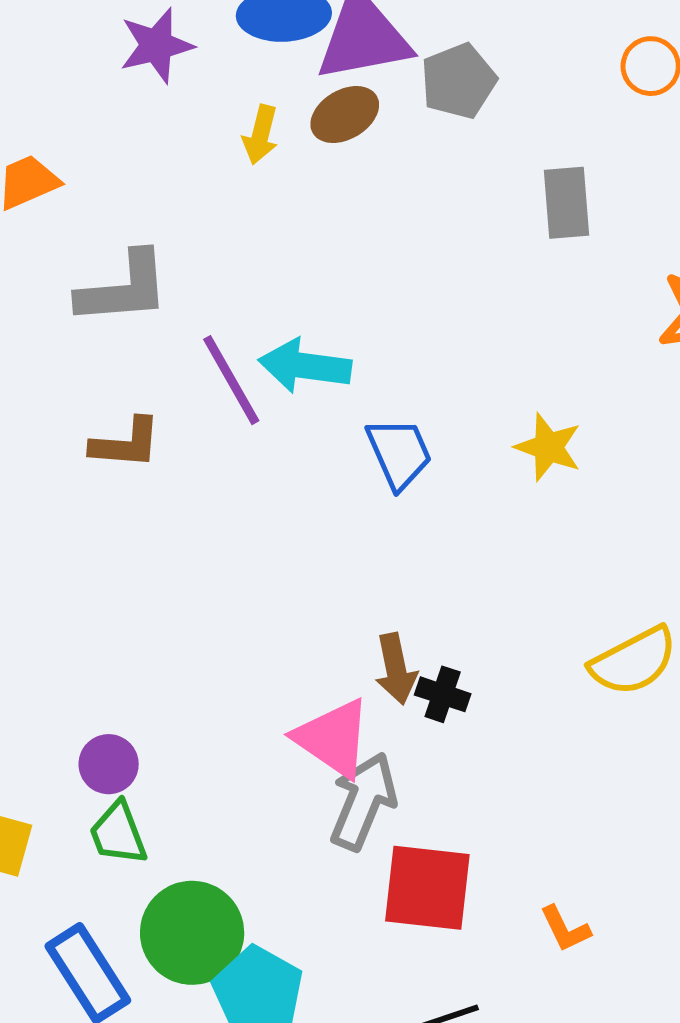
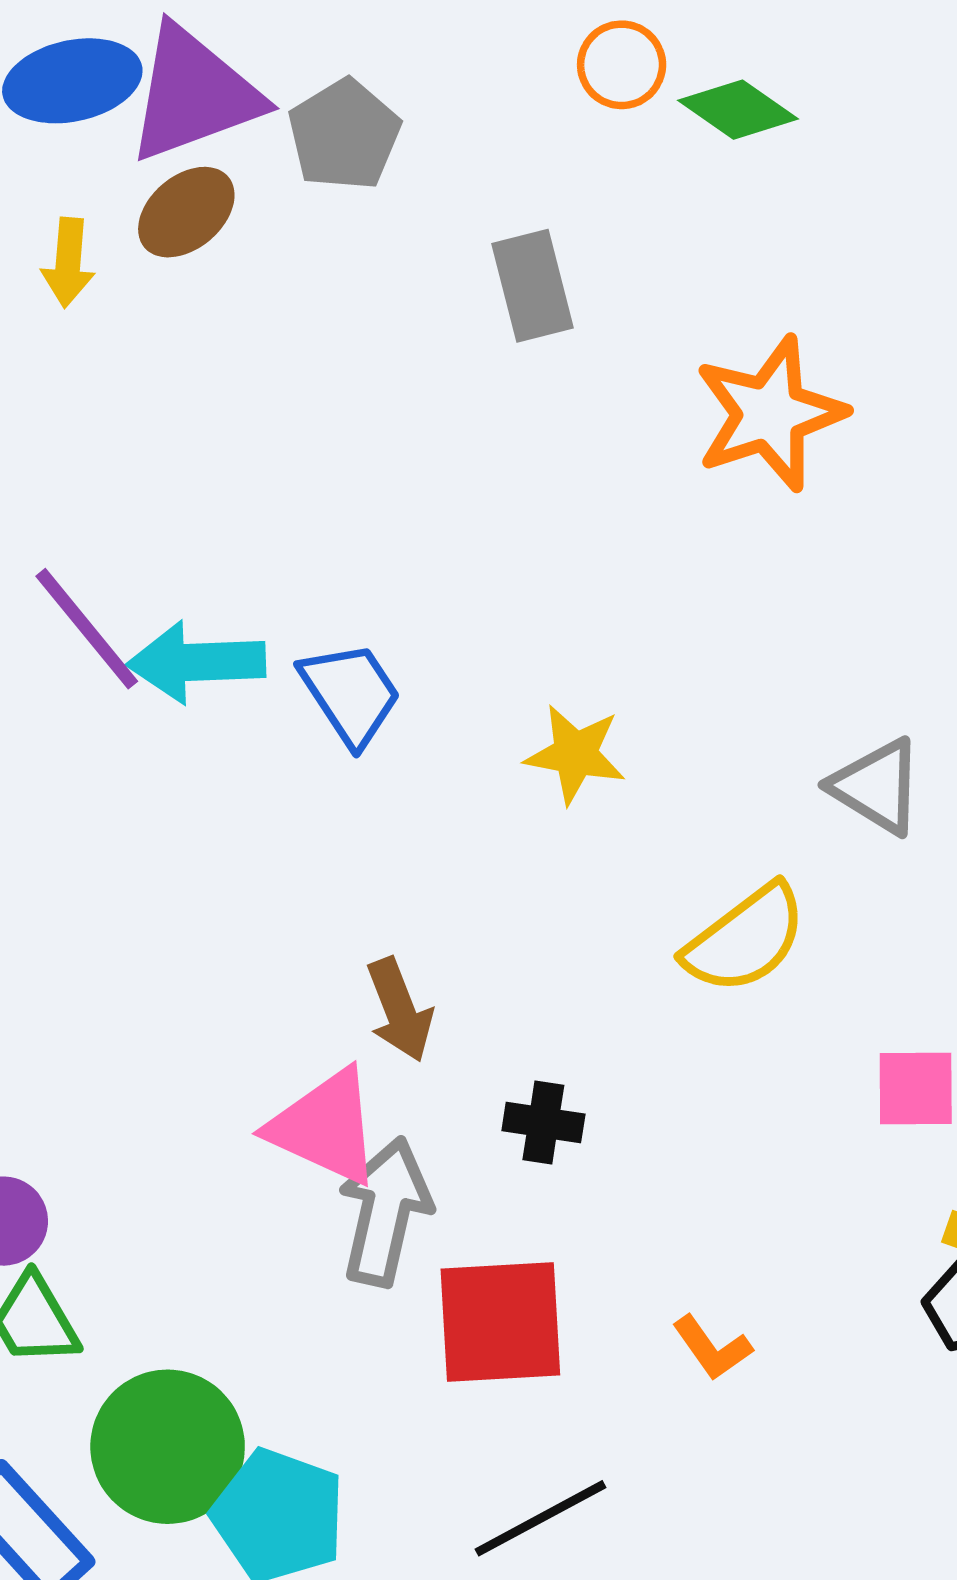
cyan arrow: (305, 366) -> (196, 662), moved
yellow star: (548, 447) -> (575, 754), moved
black cross: (443, 694) -> (543, 1122), moved

